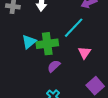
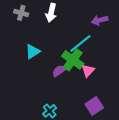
green cross: (47, 44) -> (73, 60), moved, turned 35
purple semicircle: (54, 66) -> (59, 71), moved

